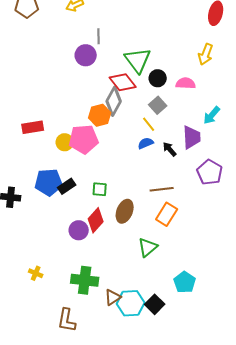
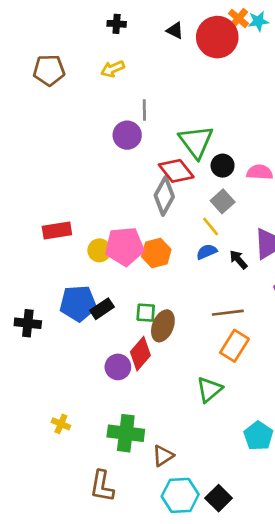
orange hexagon: (100, 115) -> (156, 253), moved
brown ellipse: (125, 211) -> (163, 326), moved
cyan hexagon: (131, 303) -> (180, 495), moved
black square: (155, 304) -> (219, 498), moved

